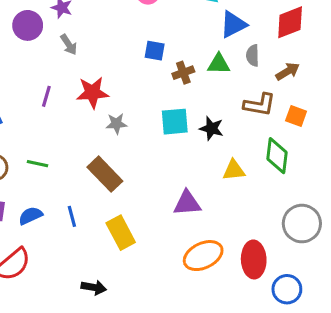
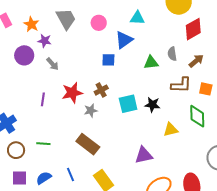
blue triangle: (233, 24) -> (124, 40), moved
brown cross: (183, 73) -> (101, 90), moved

